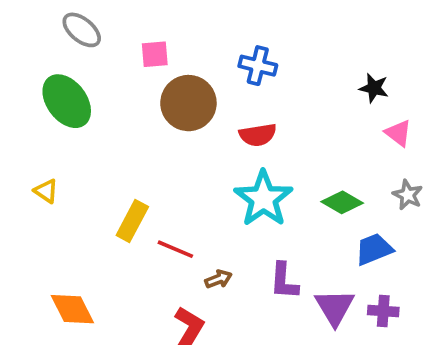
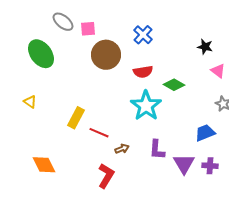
gray ellipse: (82, 30) -> (63, 22), moved
blue cross: (258, 66) -> (143, 35), turned 30
green diamond: (342, 202) -> (174, 85), moved

